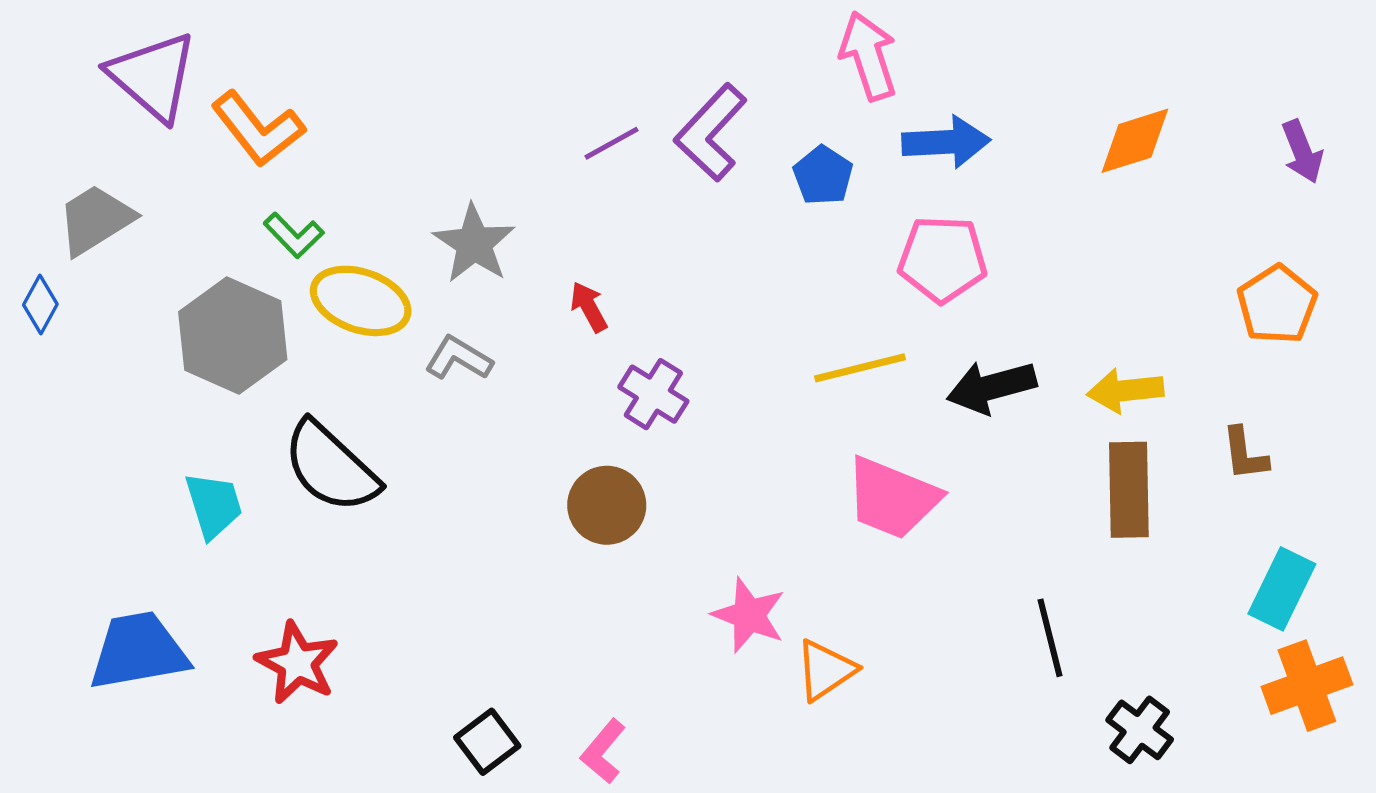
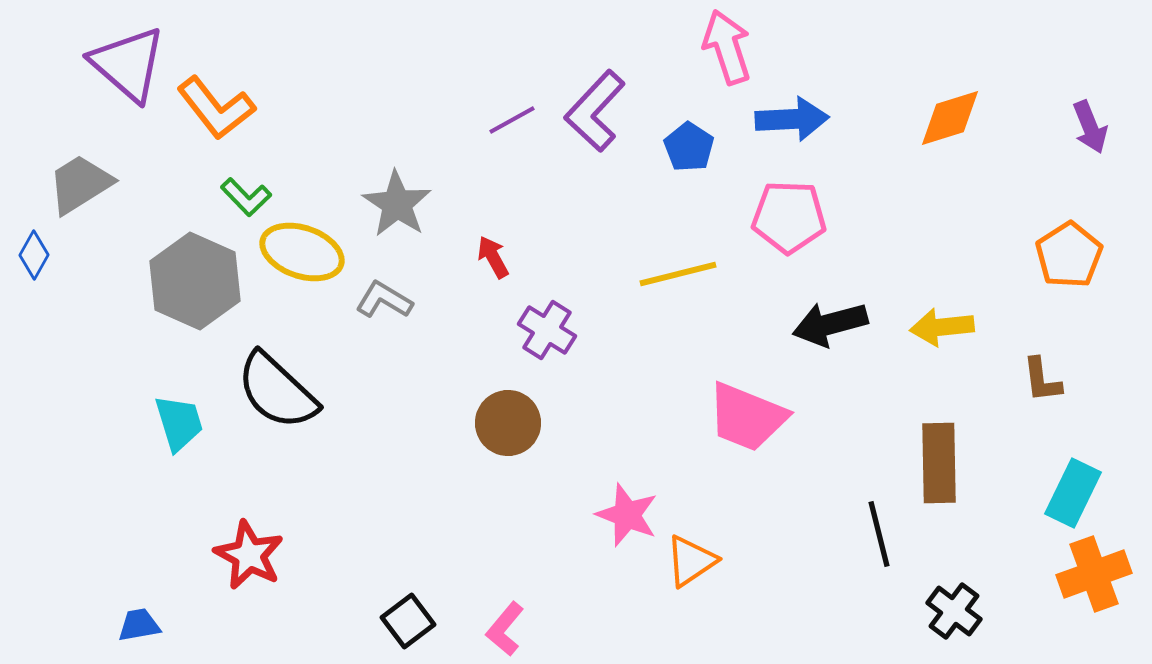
yellow line: (860, 368) -> (678, 274), moved
brown rectangle: (1129, 490) -> (939, 463), moved
blue trapezoid: (138, 651) -> (139, 625), moved, size x0.5

